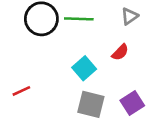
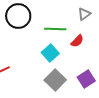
green line: (79, 19) -> (55, 29), moved
gray square: (91, 104) -> (55, 80), turned 30

